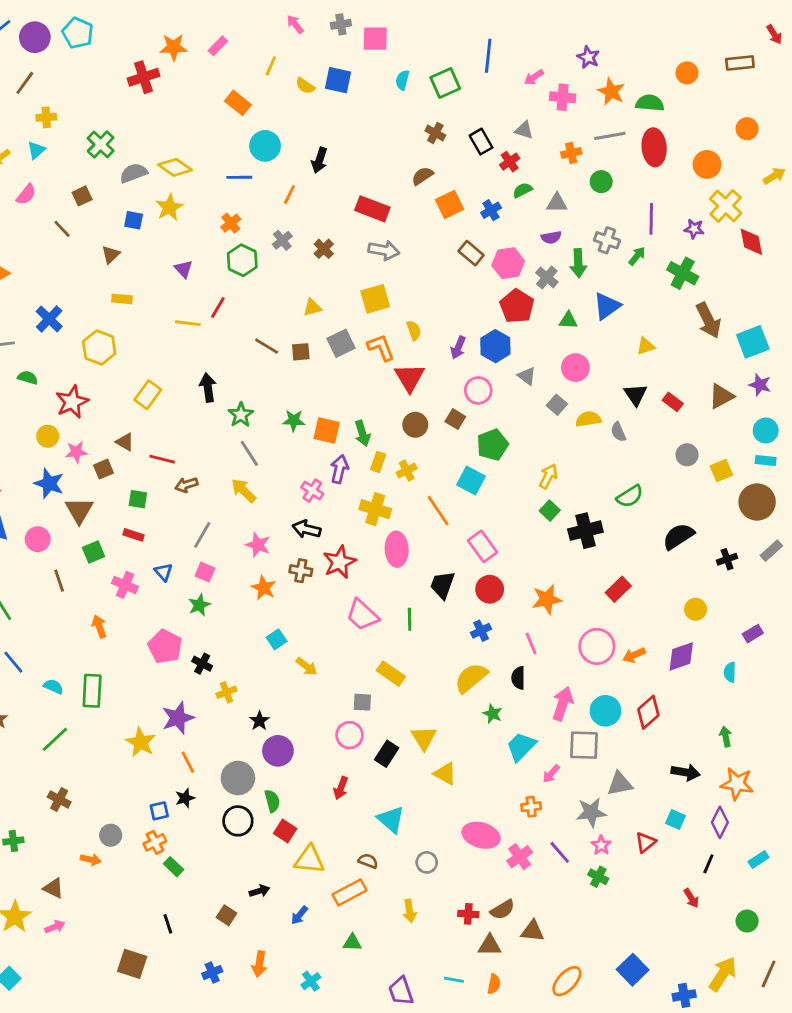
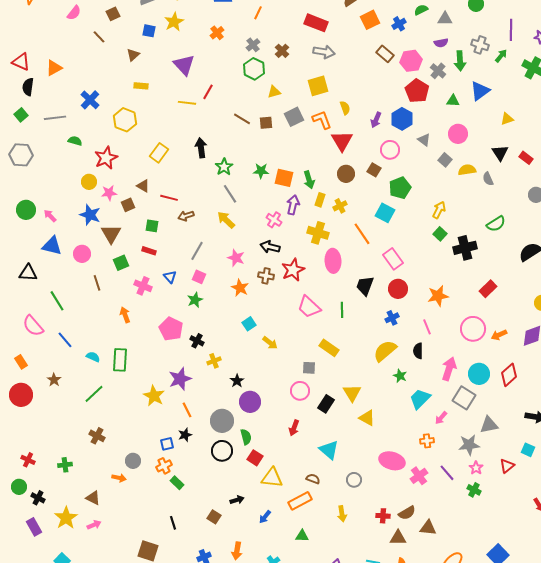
green hexagon: (242, 260) -> (254, 69), moved
purple triangle: (184, 269) -> (184, 65), size x1.6
gray square: (584, 745) -> (464, 398), turned 30

